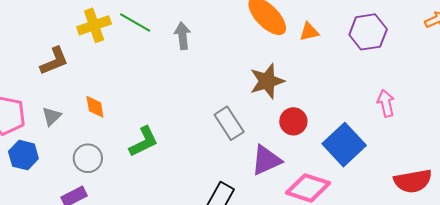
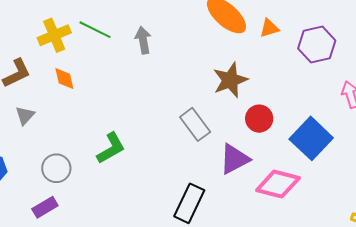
purple hexagon: (368, 32) -> (317, 45), moved
orange diamond: (95, 107) -> (64, 79), moved
gray triangle: (52, 116) -> (25, 115), moved

